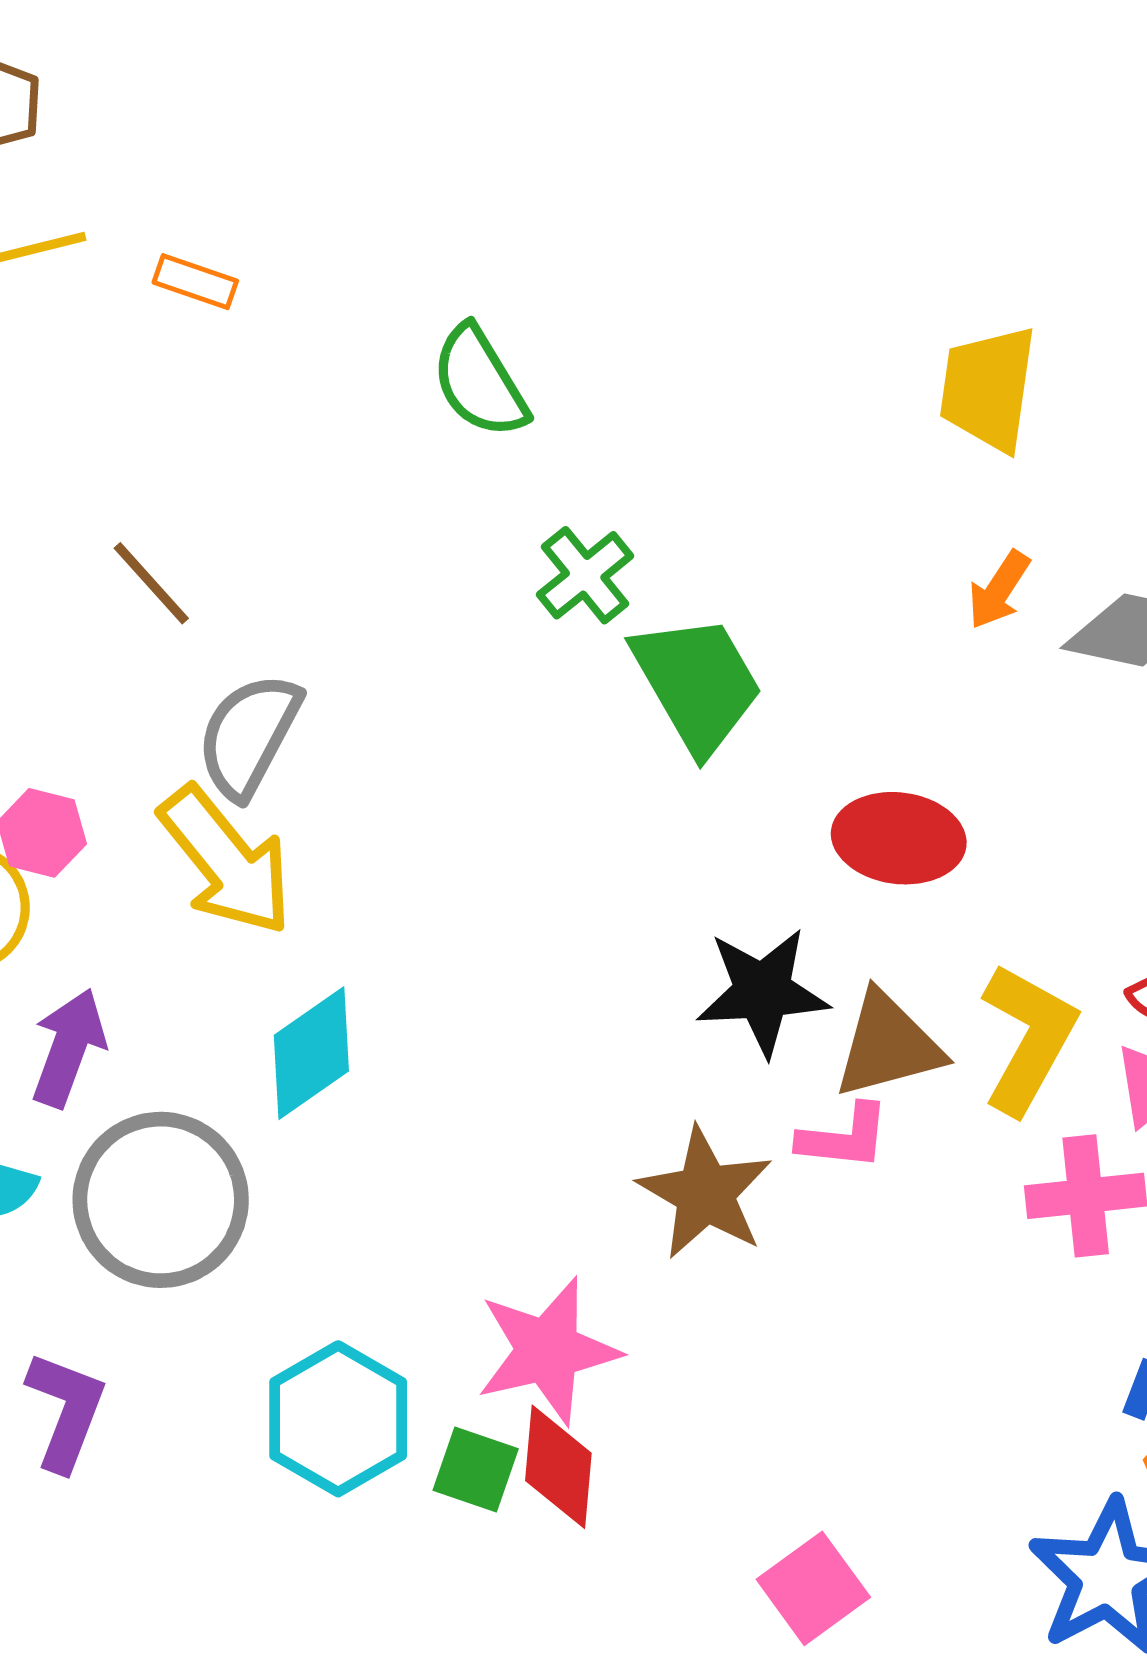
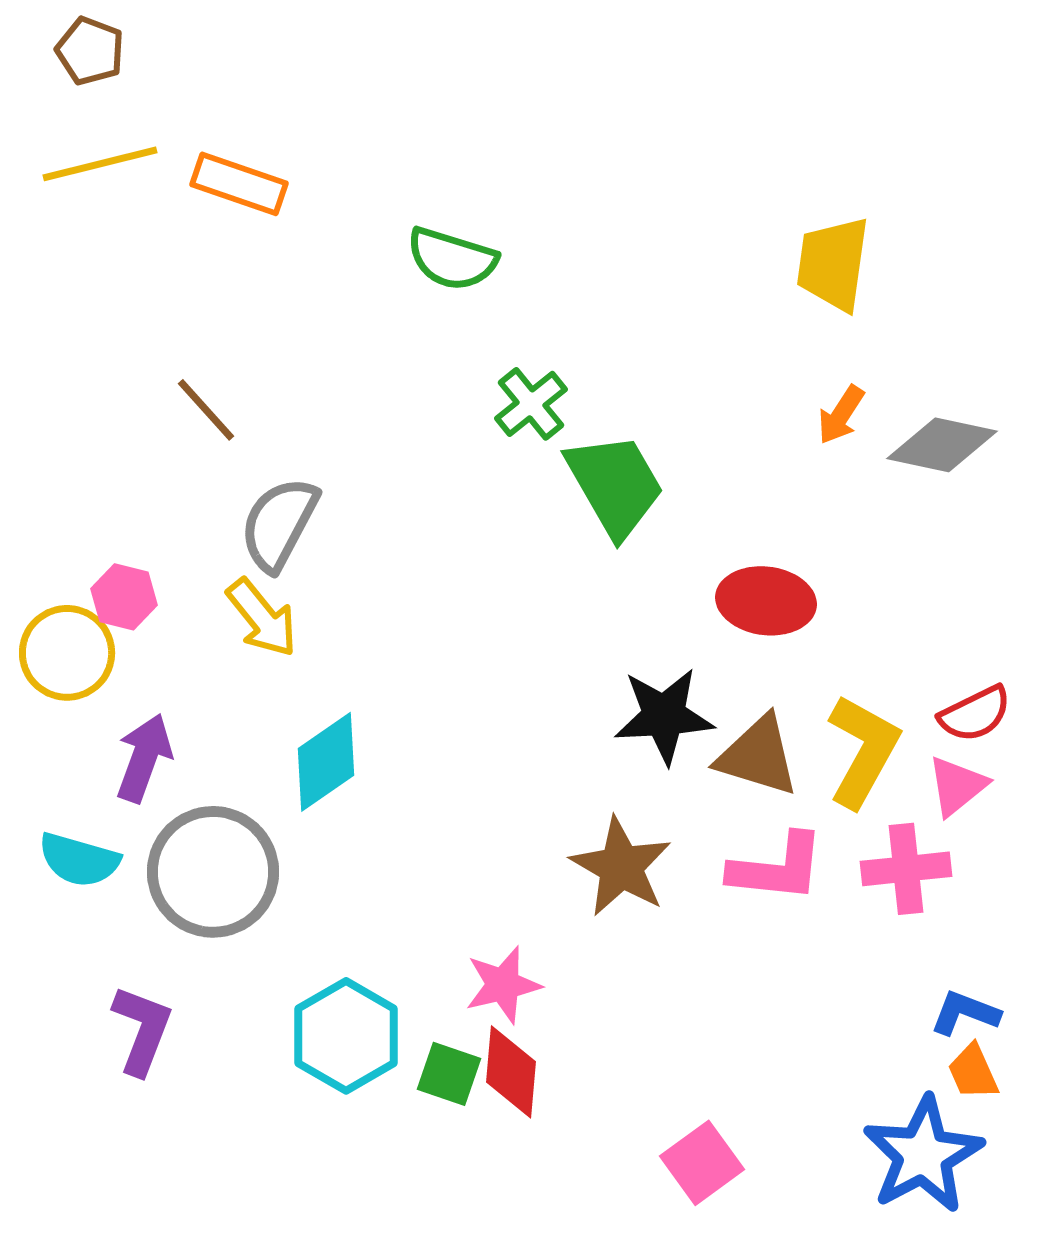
orange rectangle: (195, 282) -> (239, 184), size x1.5
green semicircle: (480, 382) -> (452, 259), turned -42
yellow arrow: (226, 861) -> (262, 618), size x0.7
brown triangle: (888, 1045) -> (758, 756), turned 32
pink L-shape: (844, 1137) -> (777, 868), moved, size x1.4
pink star: (548, 1351) -> (503, 985), size x0.7

